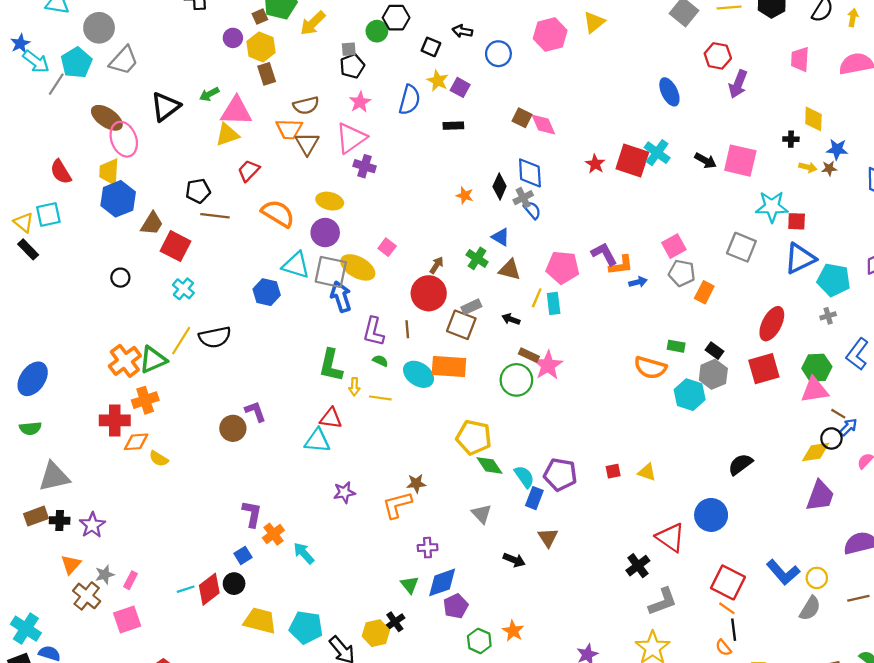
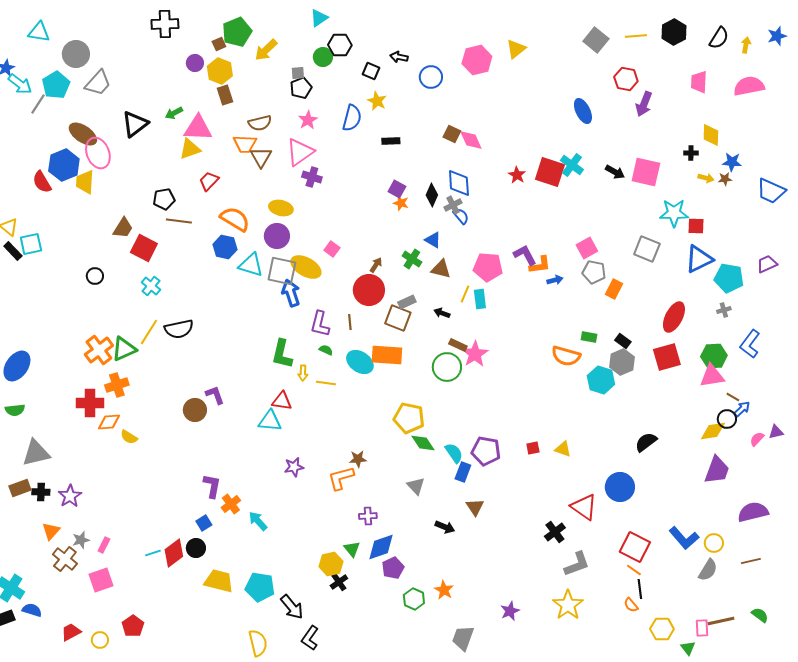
purple square: (460, 87) -> (397, 189), moved
blue hexagon: (118, 199) -> (64, 165), moved
cyan square: (48, 215) -> (31, 244), moved
blue hexagon: (267, 292) -> (225, 247), moved
yellow hexagon: (376, 633) -> (331, 564), moved

